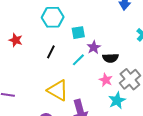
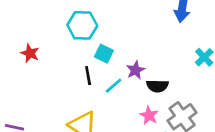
cyan square: (78, 33) -> (104, 54), moved, turned 32
black line: (51, 52) -> (88, 76), moved, turned -40

